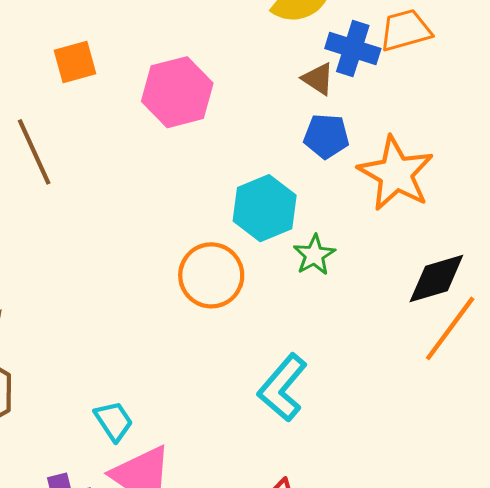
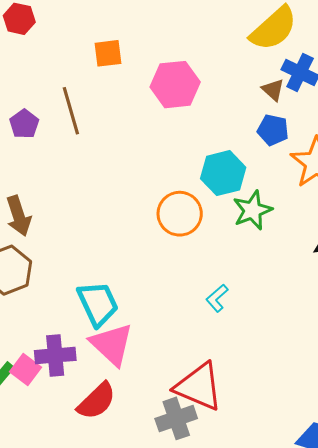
green star: (314, 255) -> (252, 210), size x1.4
cyan L-shape: (283, 388) -> (217, 298), size x0.6
cyan trapezoid: (114, 421) -> (98, 304), size x1.6

